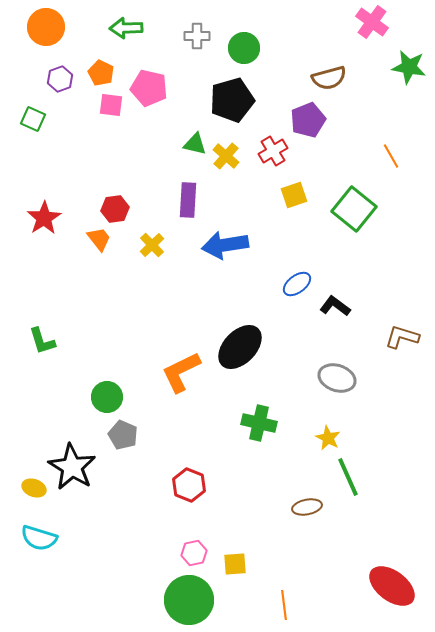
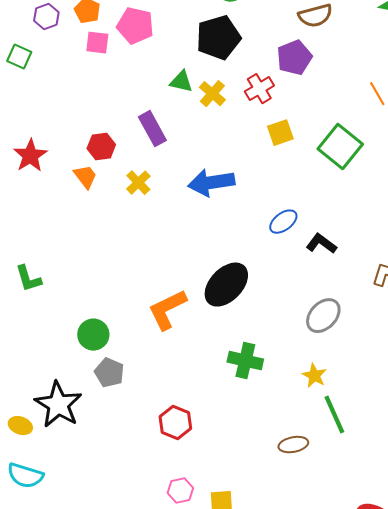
purple rectangle: (188, 200) -> (152, 129), moved, turned -32
gray ellipse: (337, 378) -> (323, 316), turned -66

